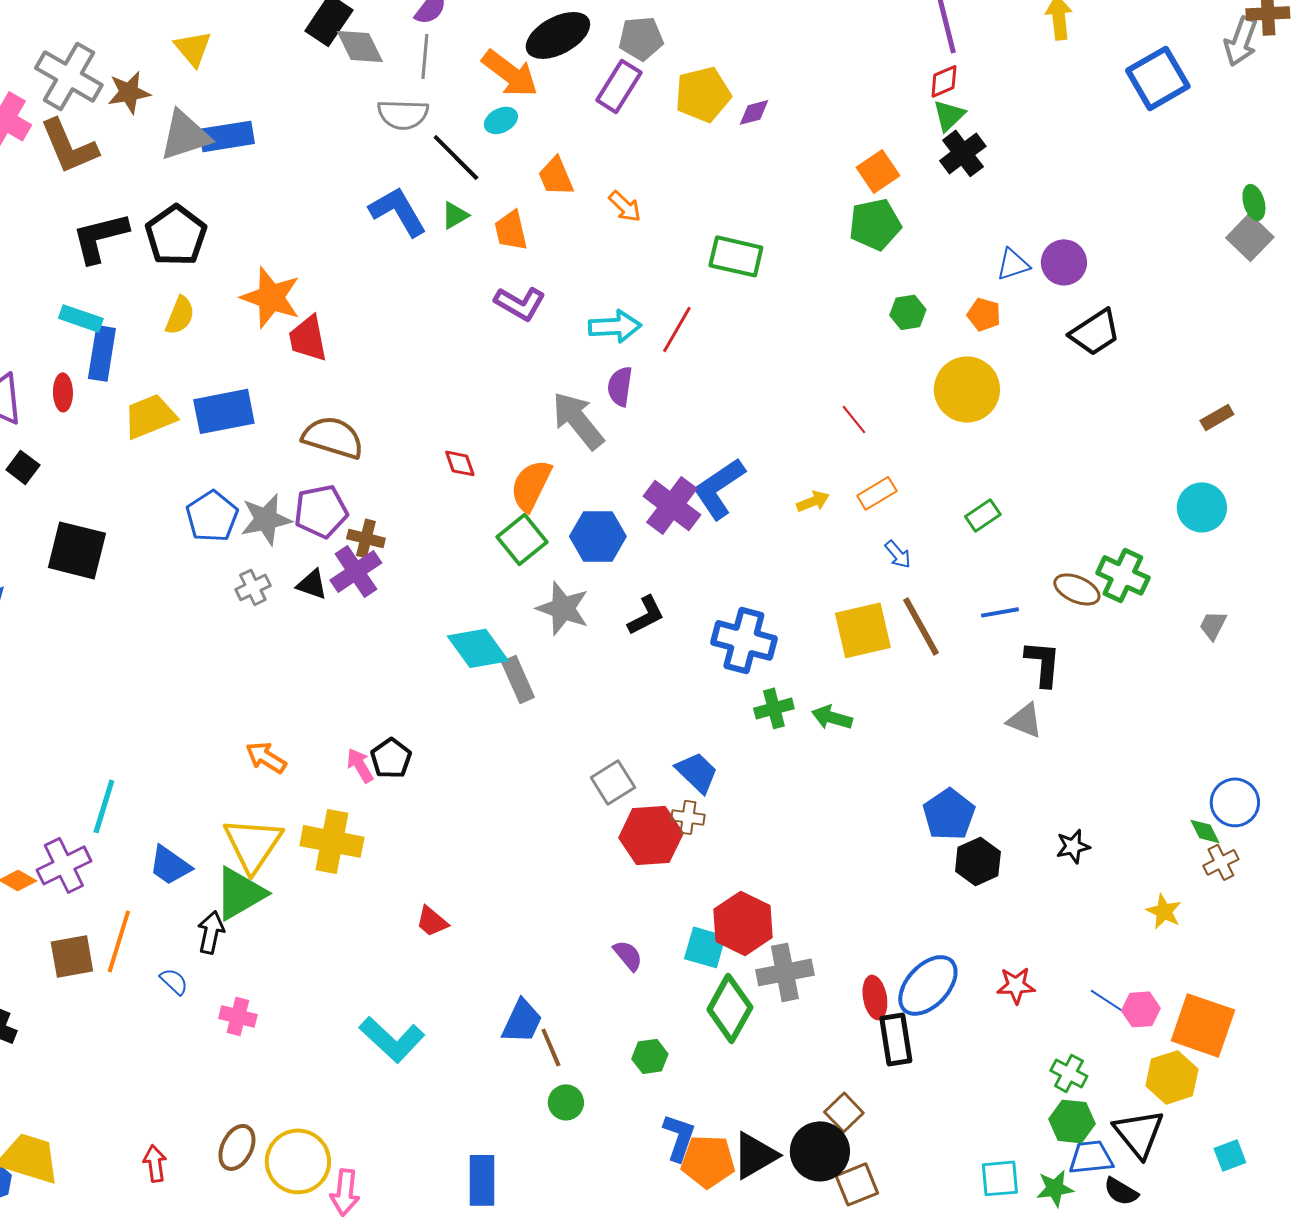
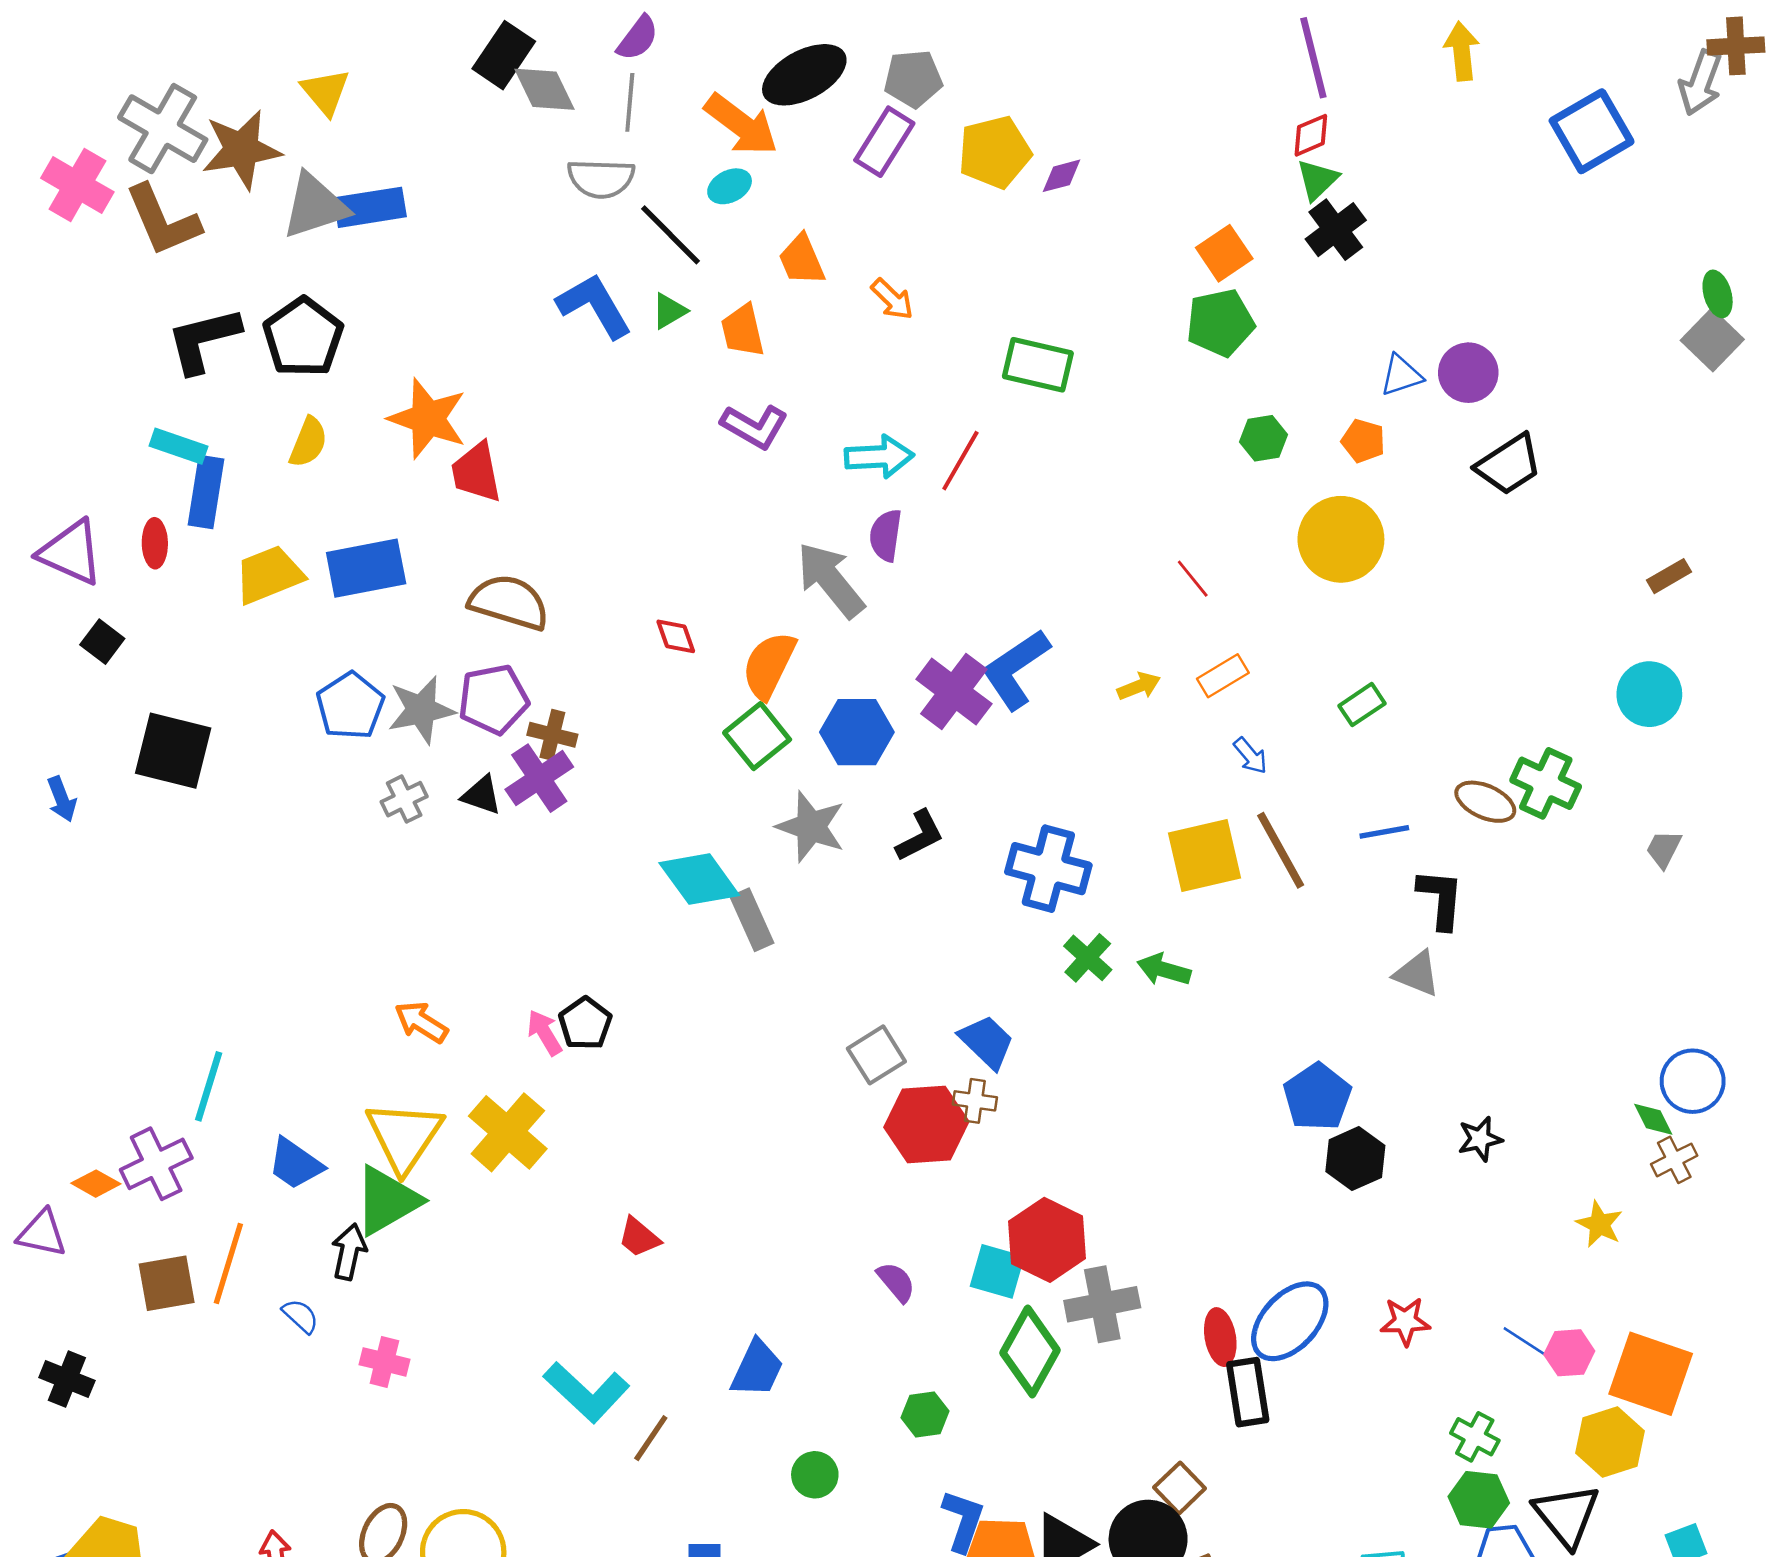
brown star: (129, 92) -> (241, 150), size x1.4
green cross: (774, 708) -> (1088, 958), turned -33
yellow cross: (332, 841) -> (508, 1132), turned 30
brown line: (551, 1047) -> (651, 1438), moved, turned 57

